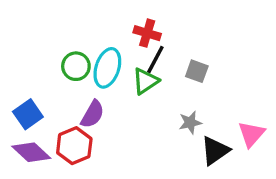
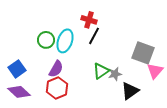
gray square: (197, 71) -> (143, 53), moved, size x1.6
green triangle: (145, 81) -> (101, 71), moved
pink triangle: (251, 134) -> (155, 71), moved
red hexagon: (74, 146) -> (57, 88), moved

